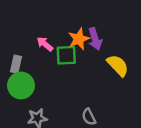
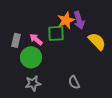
pink arrow: (45, 44) -> (36, 39), moved
green circle: (21, 85) -> (31, 57), moved

